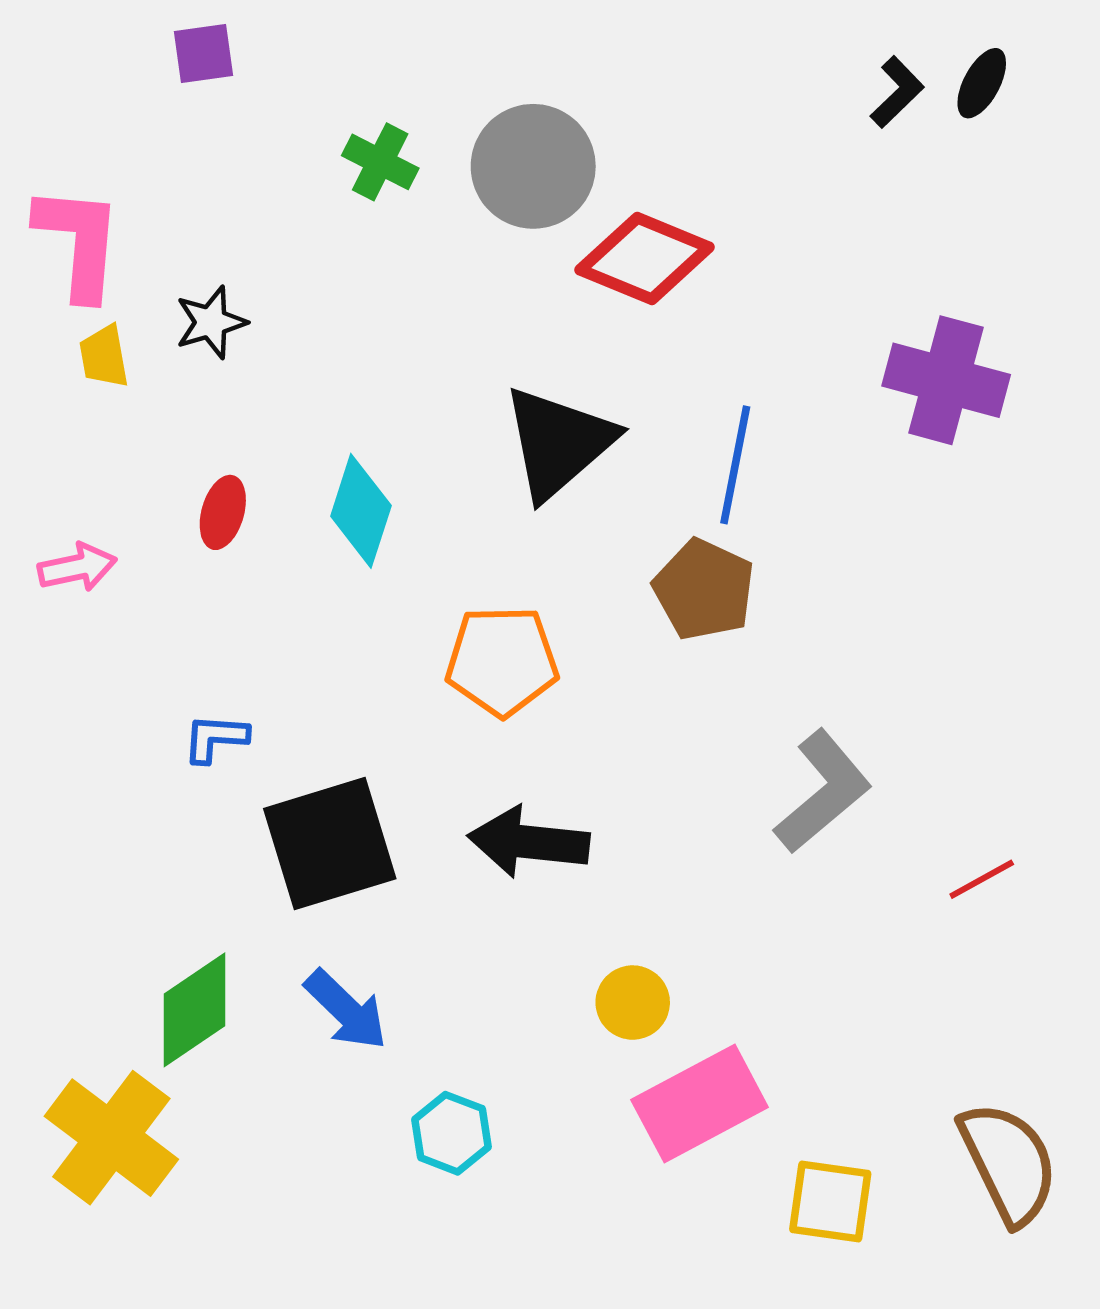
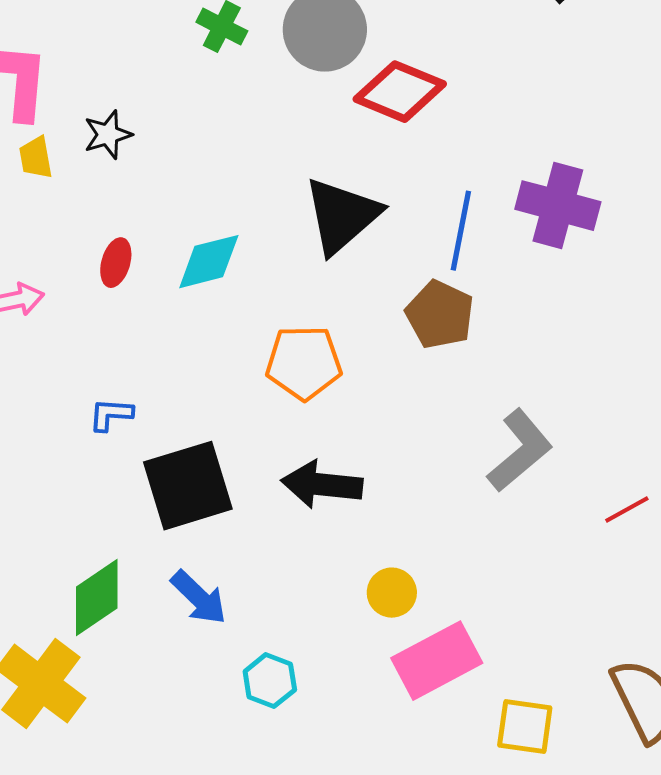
purple cross: (946, 380) -> (558, 206), moved
cyan diamond: (361, 511) -> (209, 262), turned 58

